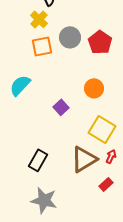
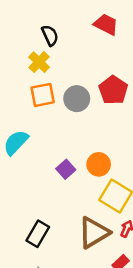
gray circle: (70, 37) -> (77, 99), moved
orange circle: (94, 88) -> (99, 164), moved

